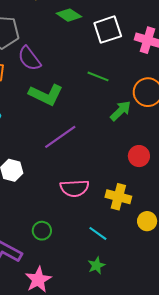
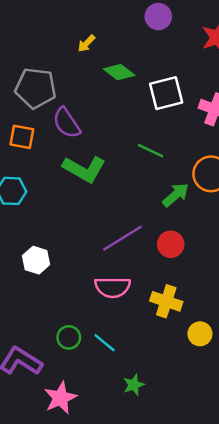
purple line: (60, 137) -> (123, 238), moved
red circle: (139, 156) -> (171, 244), moved
cyan line: (98, 233) -> (105, 343), moved

